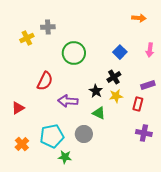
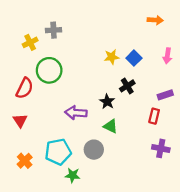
green circle: (74, 53) -> (49, 70), moved
red semicircle: (45, 81) -> (25, 88), moved
yellow star: (116, 96) -> (112, 57), moved
red triangle: (18, 108) -> (20, 121), turned -32

